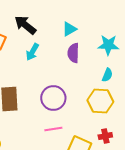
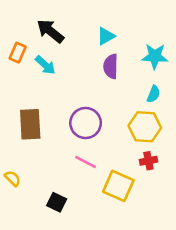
cyan arrow: (32, 52) -> (45, 65), moved, turned -78
pink line: (53, 129) -> (86, 162), turned 36
red cross: (105, 136) -> (148, 161), moved

